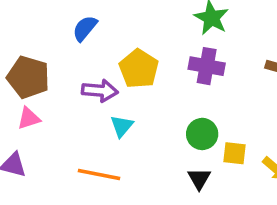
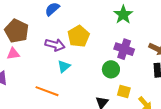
purple cross: (207, 66) -> (124, 49), moved
green circle: (202, 134) -> (111, 69), moved

